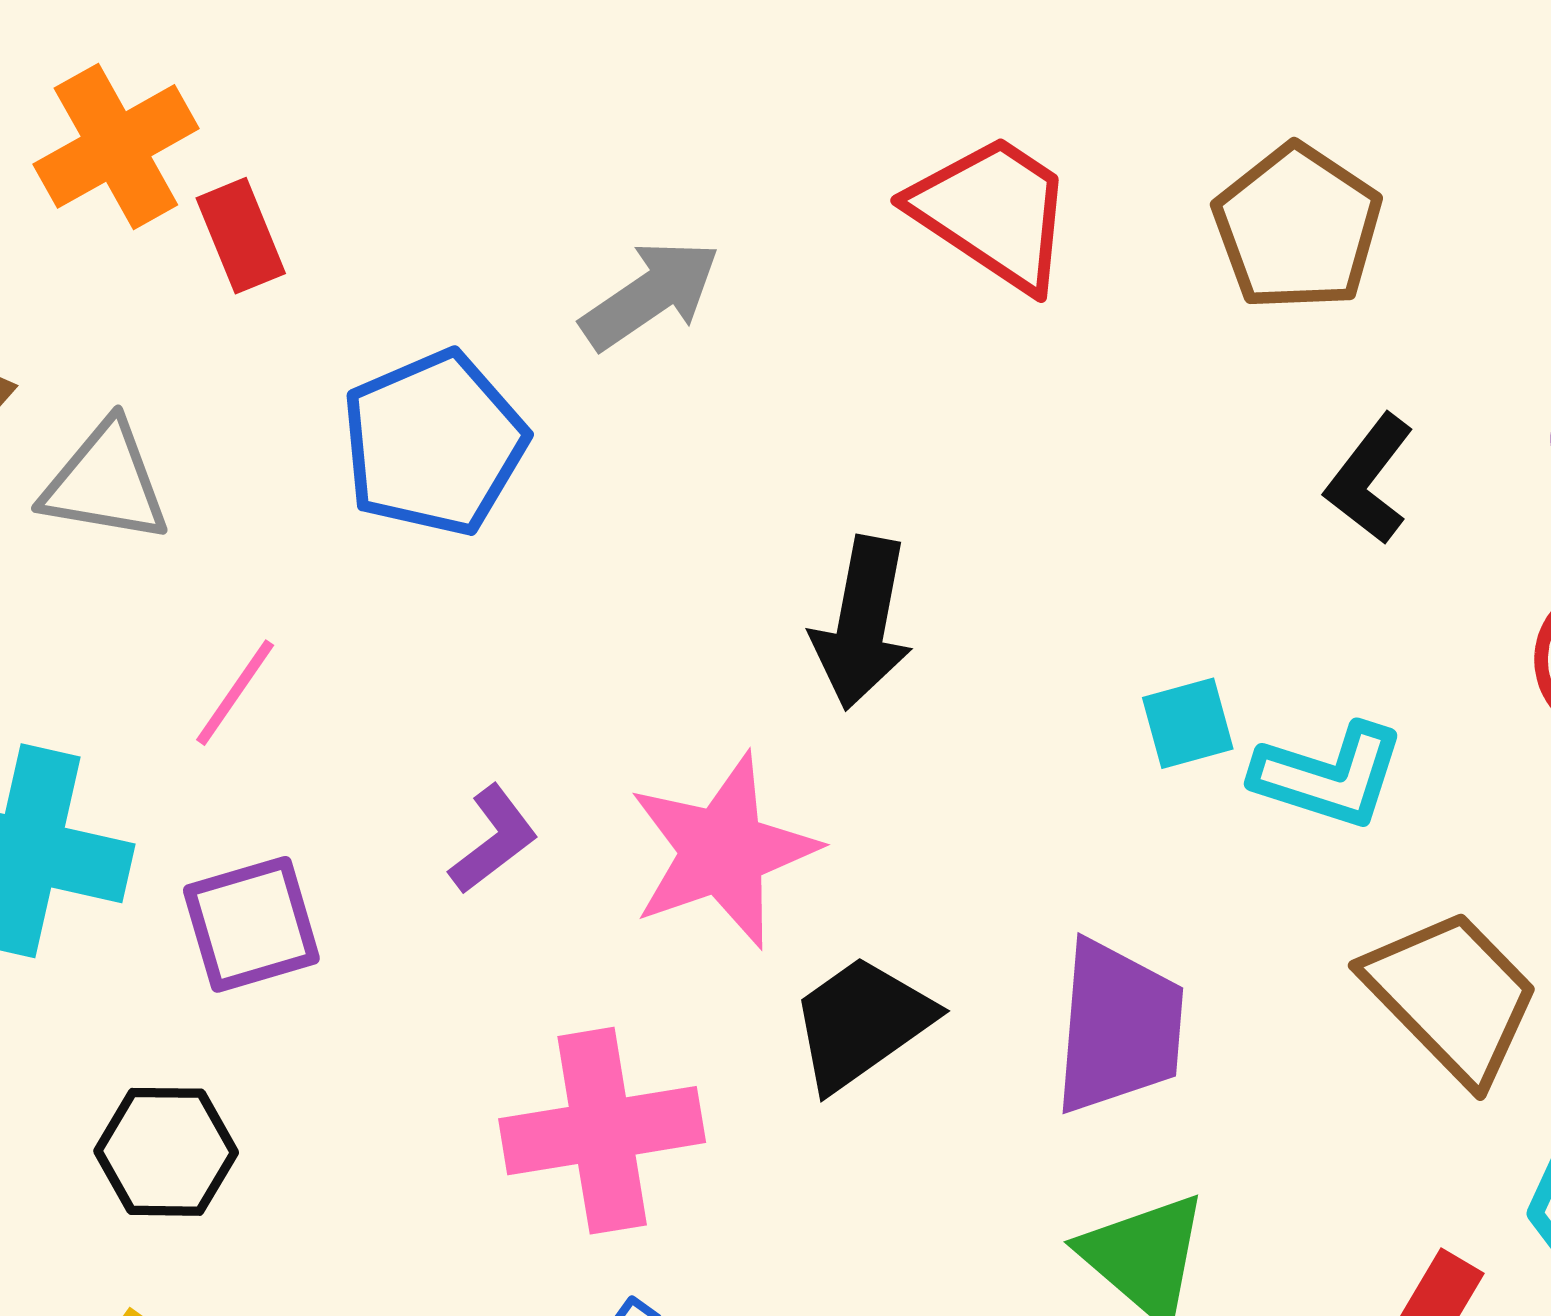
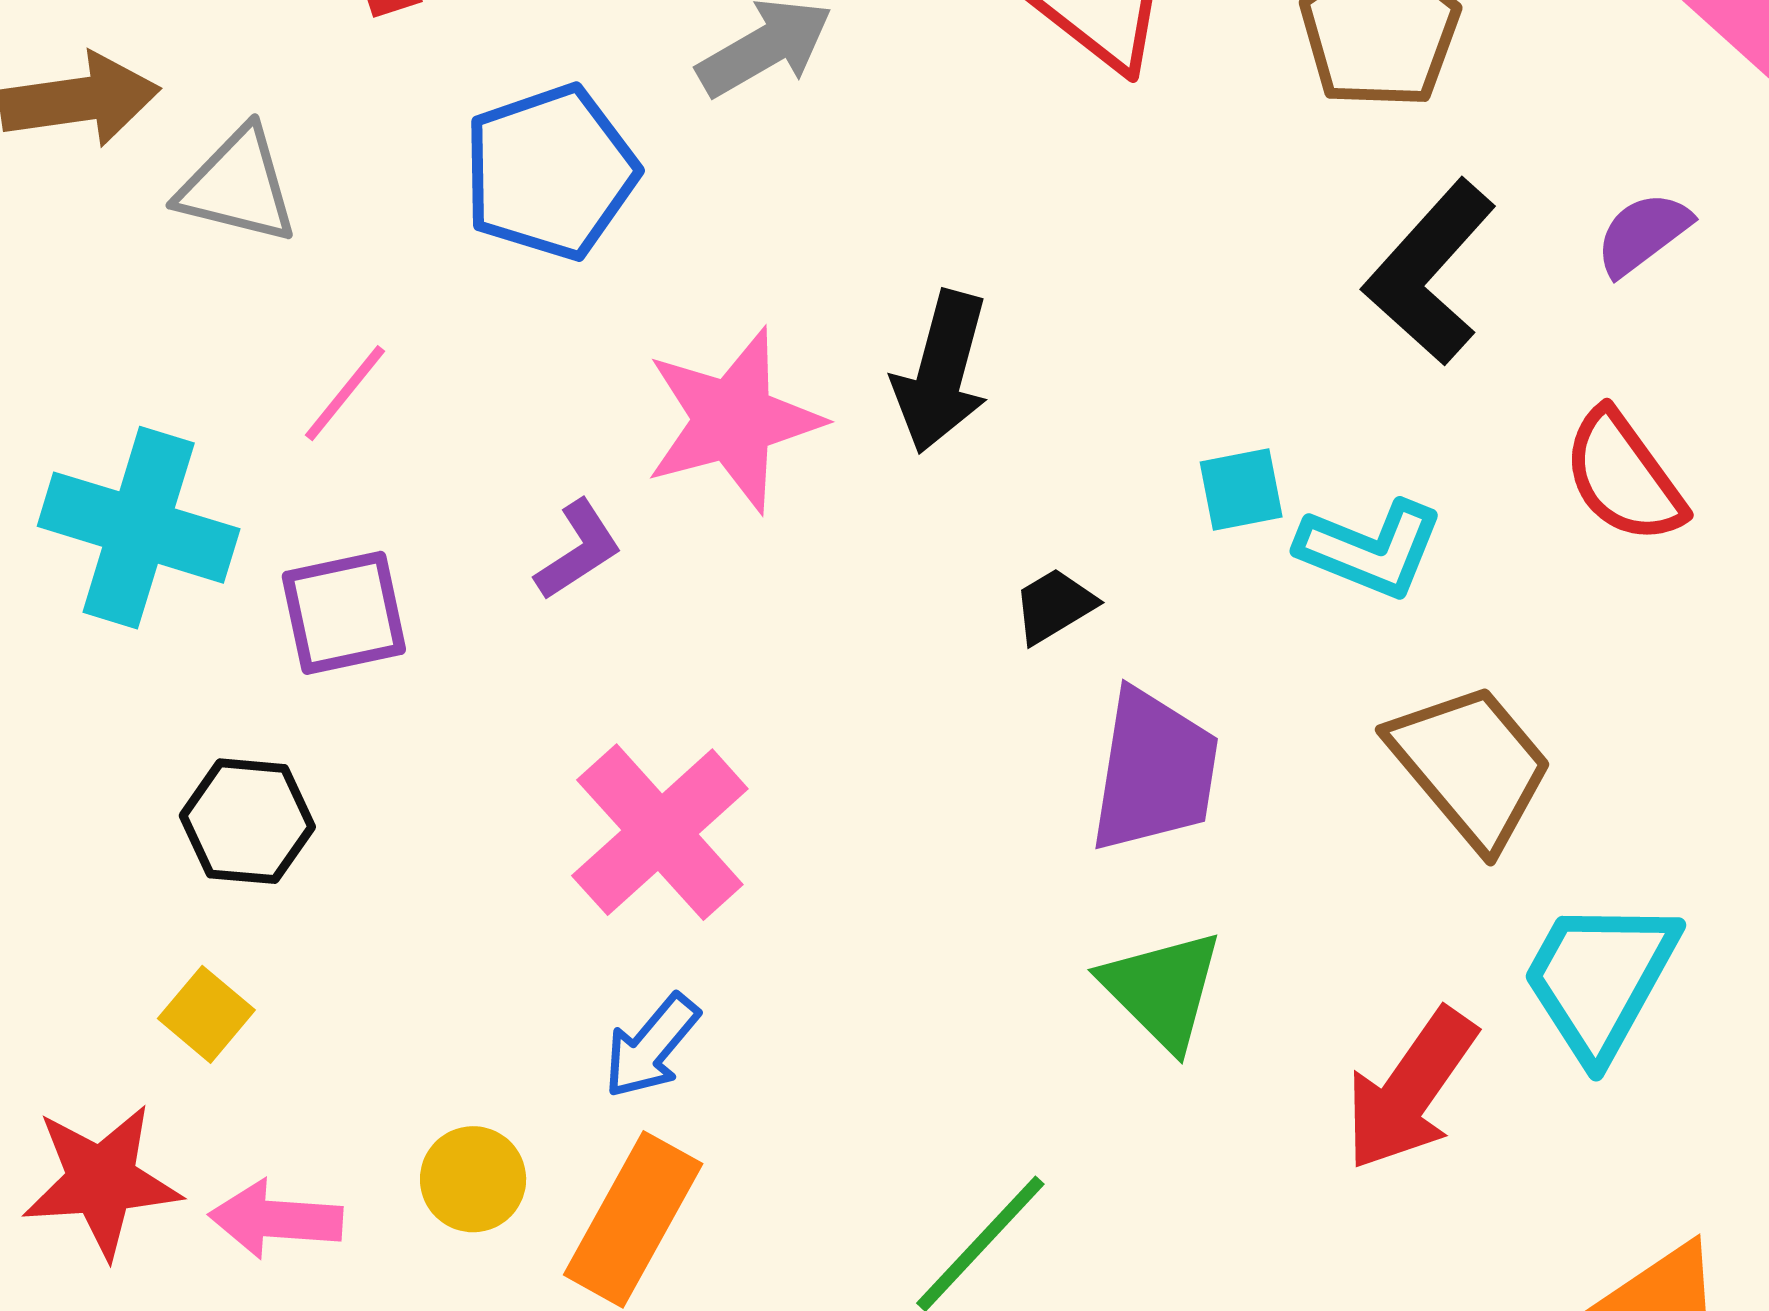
black L-shape: (1369, 479) -> (1430, 272), size x1.5
pink star: (723, 851) -> (733, 420), moved
black trapezoid: (862, 1023) -> (1054, 606), moved, size x0.6
pink cross: (602, 1131) -> (660, 832), turned -37

